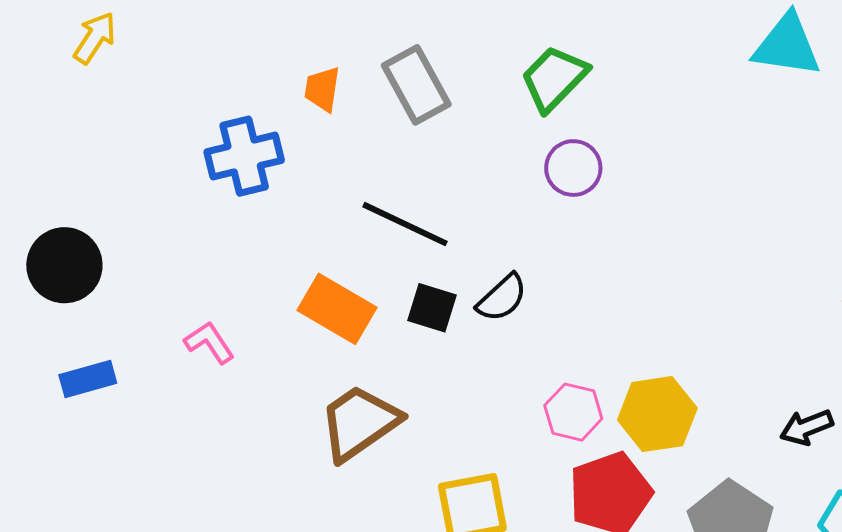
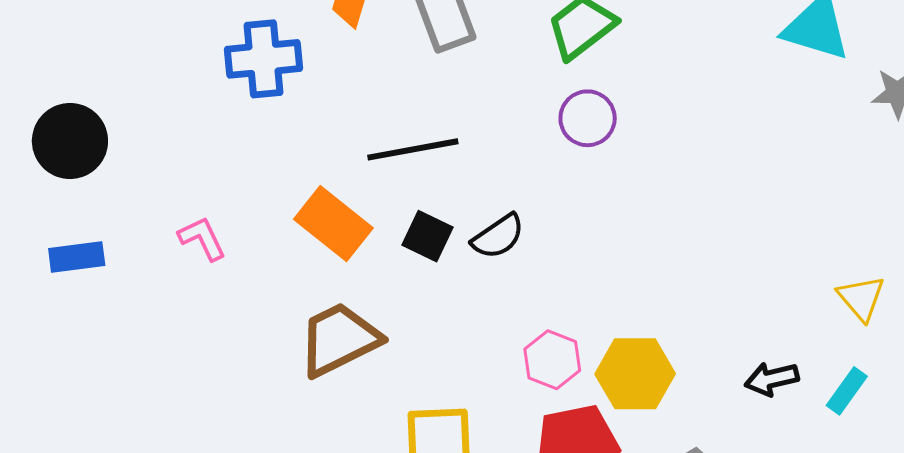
black line: (405, 224) -> (413, 149), turned -44
black arrow: (806, 427) -> (772, 379), moved

